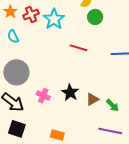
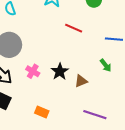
green arrow: (112, 105) -> (106, 65), moved

